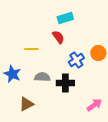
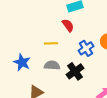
yellow line: (31, 49) -> (51, 43), moved
black cross: (65, 83) -> (75, 71), turned -36

